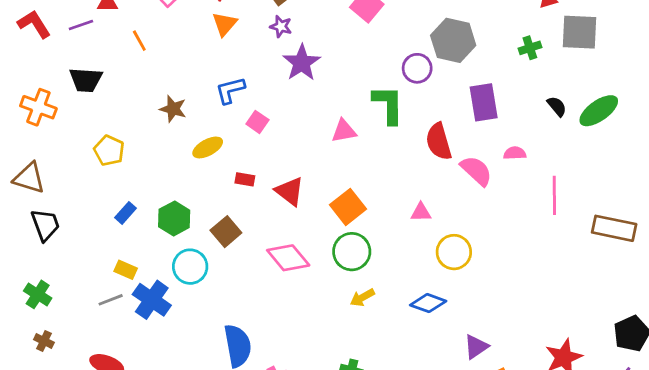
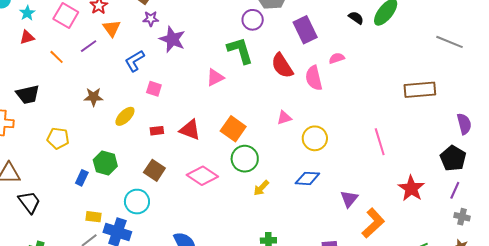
purple line: (81, 25) -> (89, 46), moved
blue L-shape: (230, 90) -> (135, 61), moved
pink semicircle: (476, 171) -> (314, 78), turned -130
pink line: (554, 195) -> (380, 142), moved
green hexagon: (174, 218) -> (105, 163), moved

